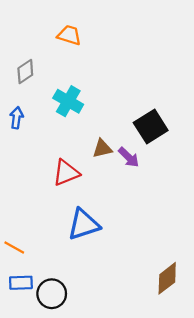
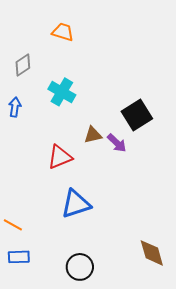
brown diamond: (167, 278) -> (152, 253), turned -68
black circle: (52, 294) -> (80, 267), moved

